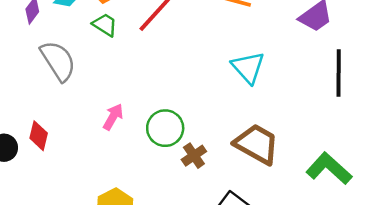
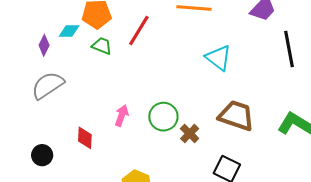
gray semicircle: (58, 61) -> (48, 85), moved, turned -80
red diamond: (39, 136) -> (85, 138), moved

